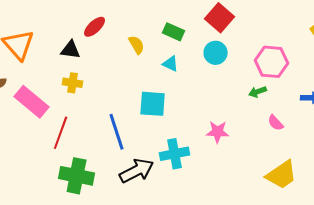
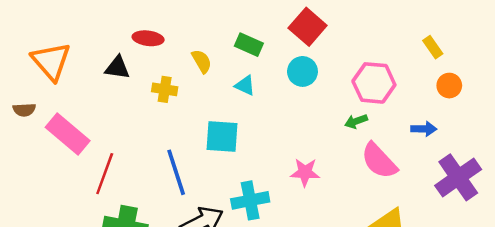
red ellipse: (95, 27) -> (148, 38), turned 50
yellow cross: (73, 83) -> (165, 89), moved
pink semicircle: (276, 123) -> (379, 161), size x1.8

